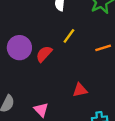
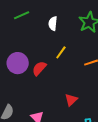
red triangle: (80, 90) -> (71, 100), turned -32

